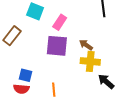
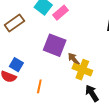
pink rectangle: (60, 22) -> (60, 13), moved
brown arrow: (86, 45) -> (74, 59), moved

